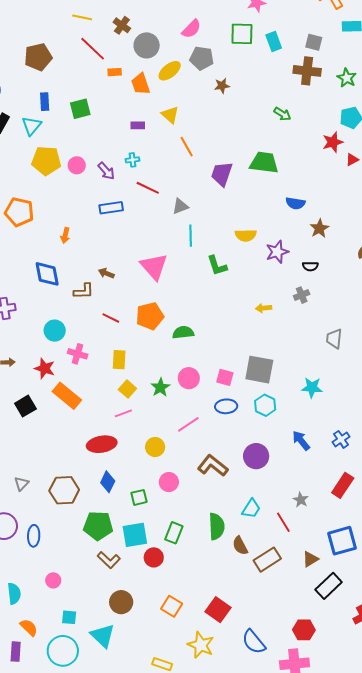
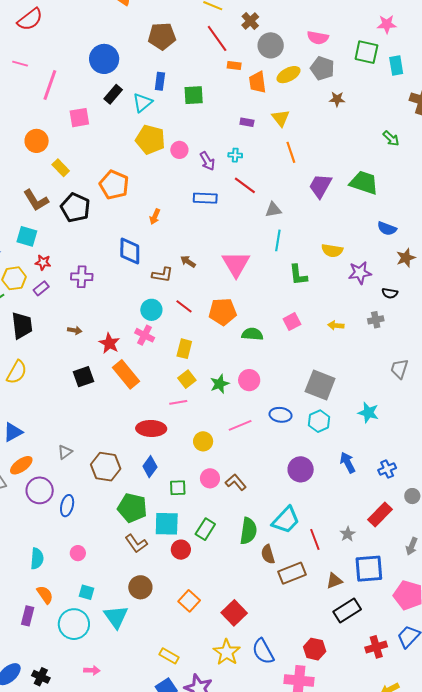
pink semicircle: (191, 29) -> (318, 38), turned 45
cyan circle: (55, 331) -> (151, 310), moved
pink square: (225, 377) -> (292, 322), moved, turned 36
brown L-shape: (213, 466) -> (236, 482), moved, size x0.7
gray star: (301, 500) -> (348, 534), moved
cyan trapezoid: (251, 509) -> (286, 520), size x1.4
yellow star: (201, 645) -> (227, 652), moved

